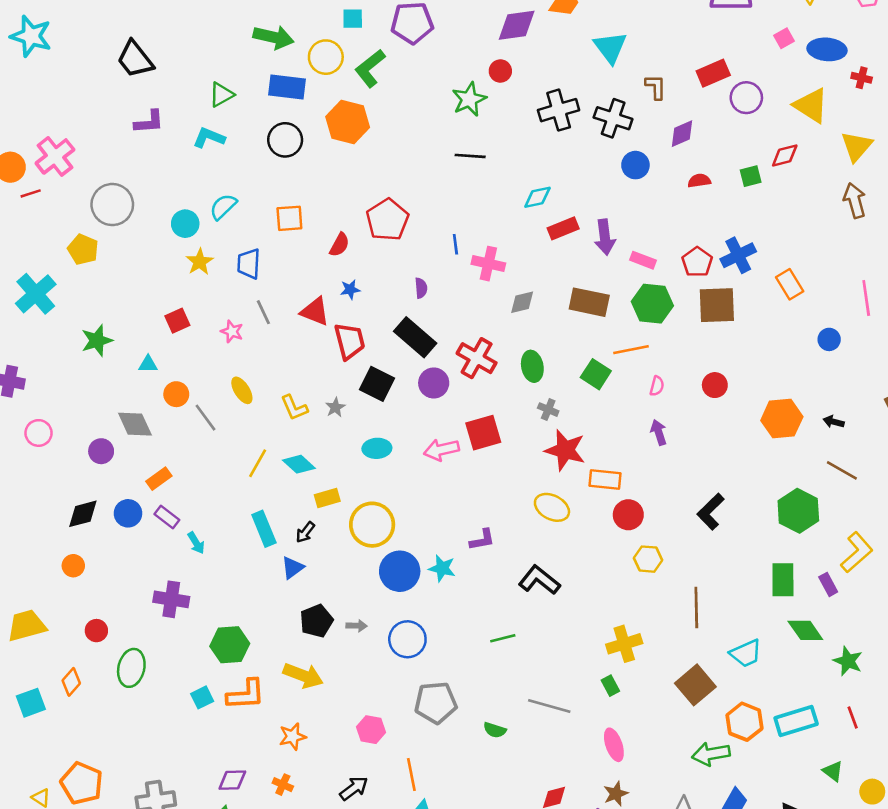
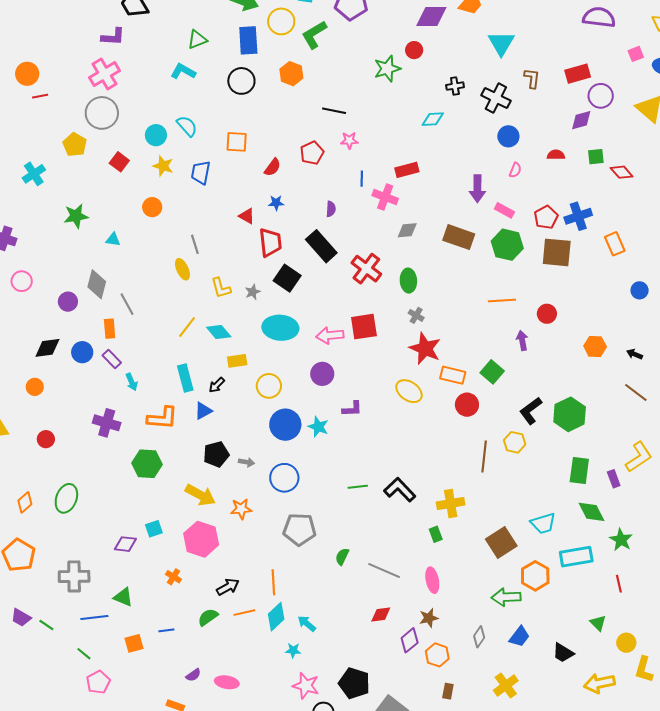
blue rectangle: (287, 87) -> (248, 40), turned 72
black cross: (559, 110) -> (455, 86), size x0.6
purple L-shape: (149, 122) -> (113, 37), moved
orange hexagon: (348, 122) -> (291, 74), size x0.7
purple diamond: (682, 134) -> (581, 120), moved
red diamond: (785, 155) -> (622, 172), moved, turned 55
pink cross: (55, 156) -> (104, 74), moved
black line: (470, 156) -> (334, 111), moved
cyan diamond: (537, 197) -> (433, 119), moved
cyan semicircle: (223, 207) -> (187, 126), turned 85
red pentagon: (387, 220) -> (312, 153), size x0.7
red rectangle: (563, 228) -> (407, 170), moved
yellow star: (200, 262) -> (163, 166), turned -30
cyan cross: (36, 294) -> (34, 174), size x0.7
red triangle: (315, 311) -> (247, 216), size x0.7
gray line: (263, 312) -> (195, 244), moved
red square: (177, 321) -> (119, 162), moved, turned -36
pink star: (232, 331) -> (349, 140), moved, turned -30
orange line: (631, 350) -> (502, 300), moved
green square: (596, 374) -> (492, 372), moved
purple circle: (434, 383) -> (322, 374), moved
pink semicircle: (657, 386) -> (515, 170), moved
orange circle: (176, 394) -> (152, 207), moved
gray line: (206, 418) -> (127, 304), moved
orange hexagon: (782, 419) -> (595, 346), size x0.7
gray diamond: (135, 424) -> (97, 284), turned 32
purple arrow: (659, 432) -> (522, 341), moved
cyan ellipse: (377, 448) -> (280, 328), size x1.6
orange rectangle: (159, 479) -> (110, 329), turned -66
green hexagon: (798, 511) -> (570, 414), moved
yellow circle: (372, 525) -> (269, 386), size x0.7
yellow hexagon: (648, 559) -> (515, 442), moved
black L-shape: (539, 580) -> (400, 490), moved
brown line: (696, 608) -> (484, 456), moved
green ellipse: (131, 668) -> (66, 498), moved
orange diamond: (71, 682) -> (25, 502), moved
orange L-shape: (246, 694) -> (162, 418), moved
cyan square: (202, 697) -> (154, 529), moved
gray line: (549, 706) -> (384, 571), moved
cyan rectangle: (796, 721) -> (576, 557), moved
pink hexagon: (371, 730) -> (201, 539), moved, size x1.6
green semicircle: (495, 730) -> (342, 557), turned 90
orange star: (293, 736) -> (241, 509), moved
purple diamond: (232, 780) -> (125, 544), moved

